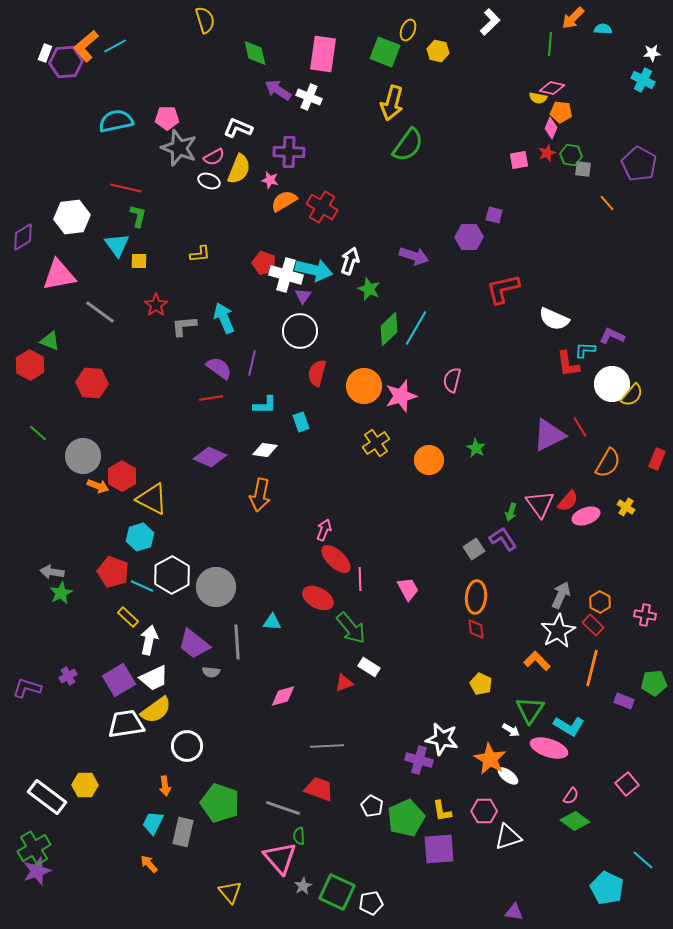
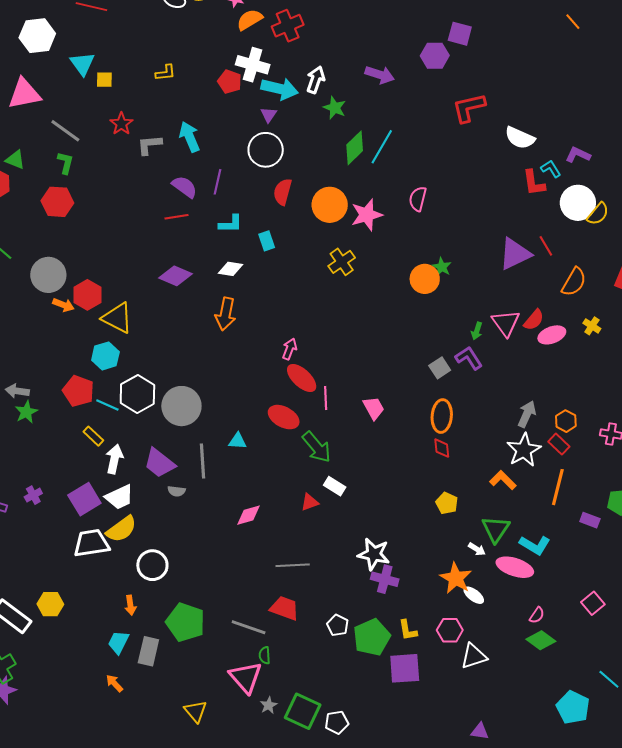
red cross: (322, 207) -> (288, 26), turned 36
purple square: (494, 215) -> (460, 34), size x1.4
green L-shape: (138, 216) -> (65, 163), moved
white cross: (286, 275) -> (253, 65), moved
cyan L-shape: (585, 350) -> (551, 169), turned 55
orange circle: (429, 460) -> (425, 279), moved
white star: (442, 739) -> (374, 554), moved

